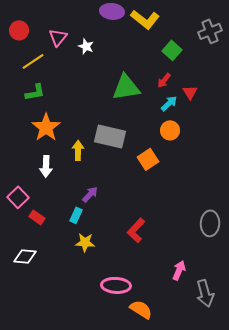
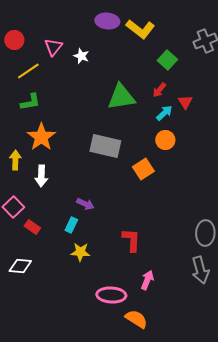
yellow arrow: (78, 150) -> (15, 160), moved
purple arrow: (90, 194) -> (85, 204), turned 72
red L-shape: (136, 230) -> (131, 240), turned 140
pink arrow: (179, 270) -> (147, 280), moved
gray arrow: (205, 293) -> (200, 270), moved

